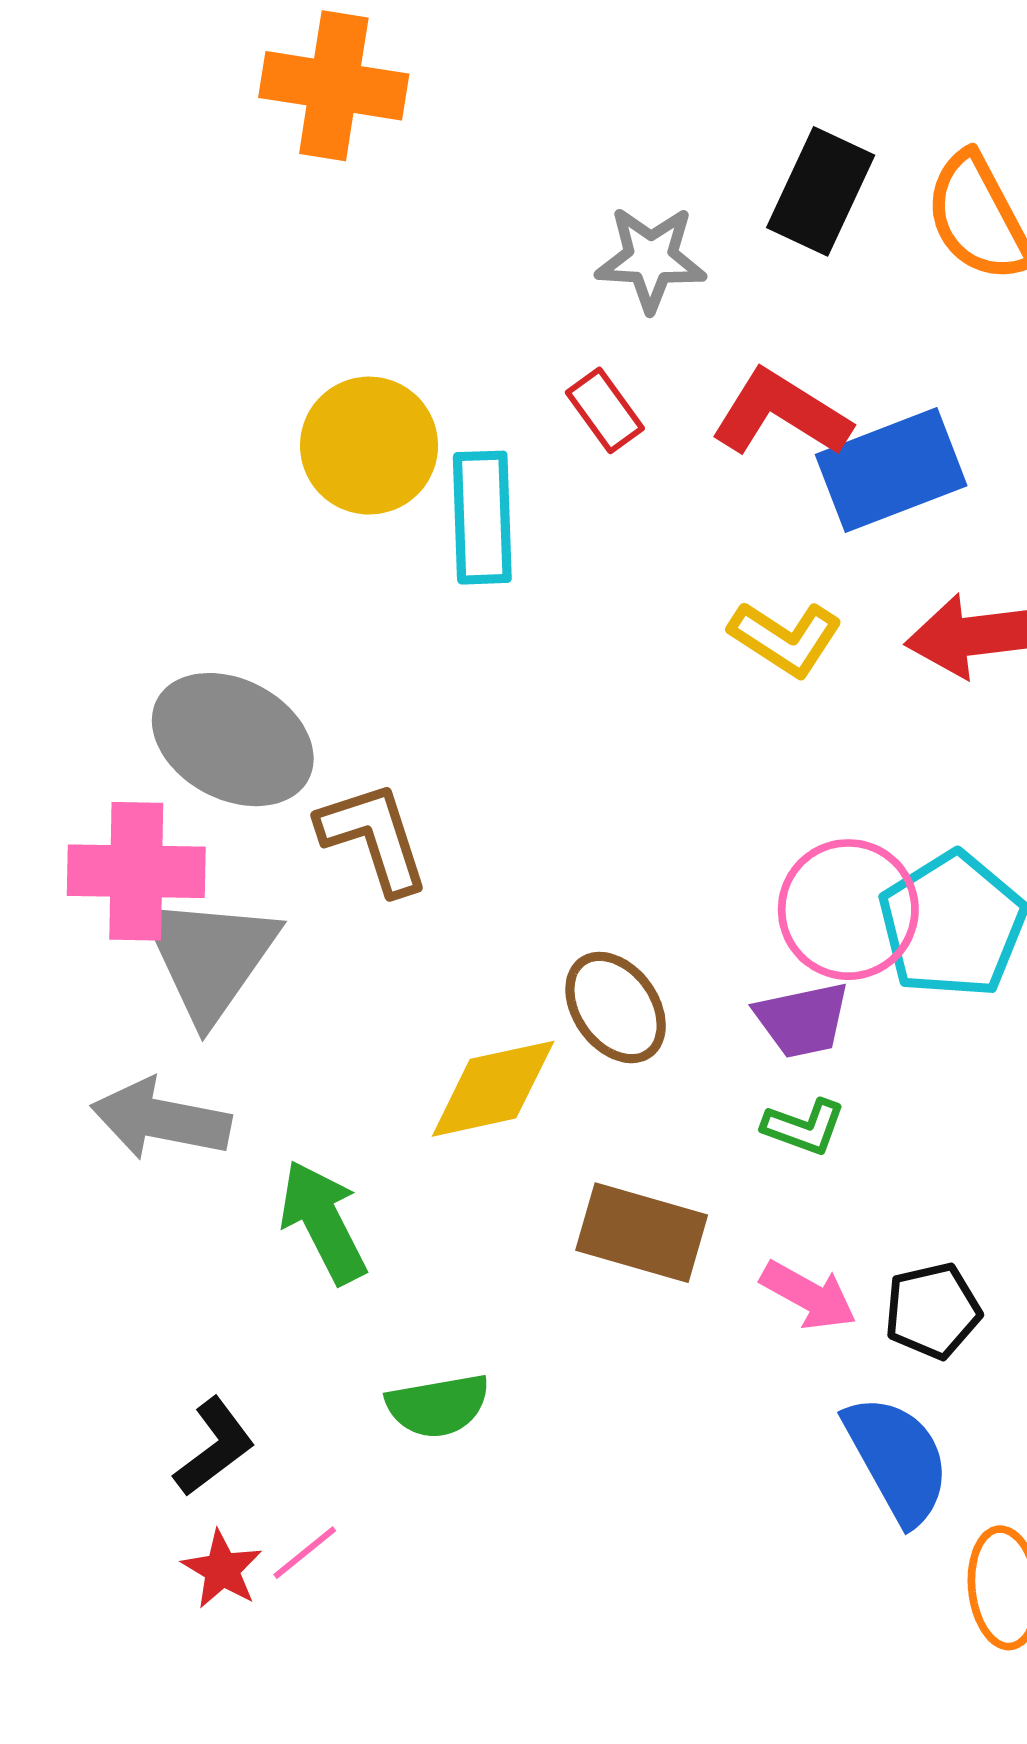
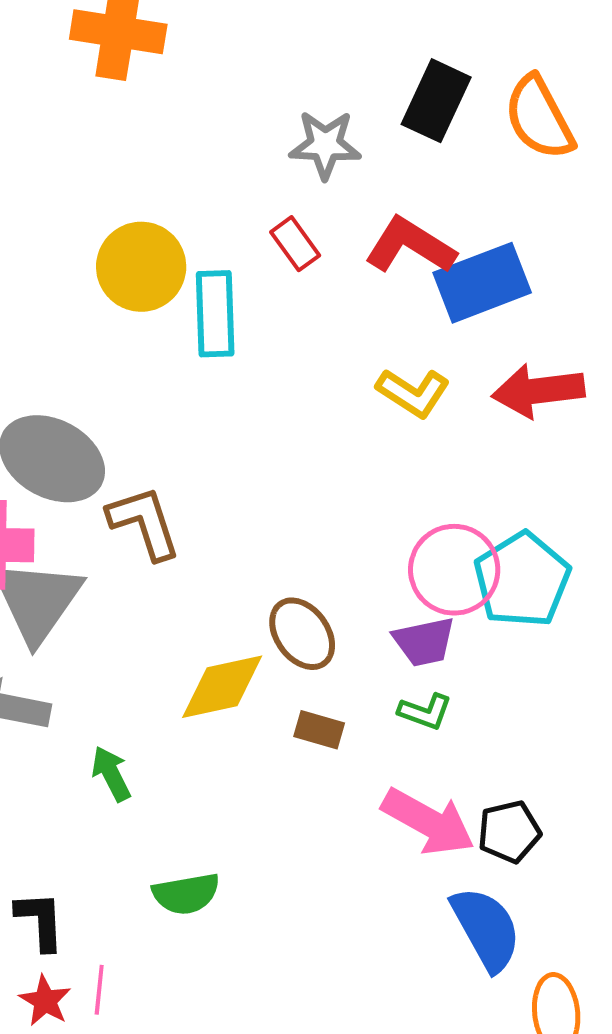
green arrow: (323, 1222) -> (111, 774), size x0.7
brown rectangle: (642, 1233) -> (319, 730), moved, size x0.6
pink arrow: (808, 1295) -> (428, 822), size x1.5
black L-shape: (214, 1447) -> (40, 921), turned -56
pink line: (305, 1553) -> (99, 990), turned -45

